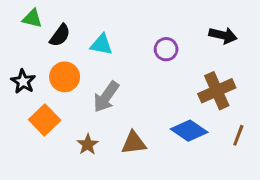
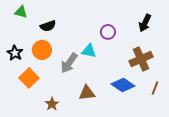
black semicircle: (60, 35) -> (48, 26), moved, turned 35
black arrow: (223, 35) -> (145, 23), turned 102
cyan triangle: (101, 45) -> (89, 51), moved
brown star: (88, 145) -> (52, 104), moved

